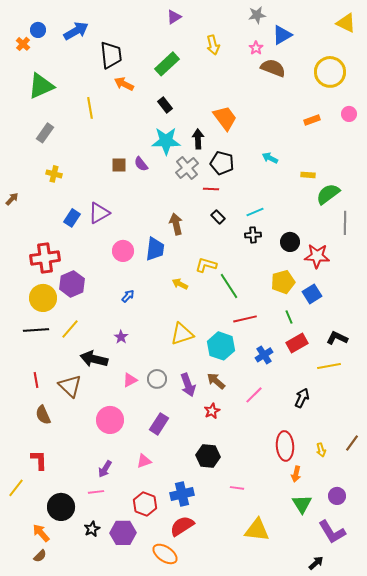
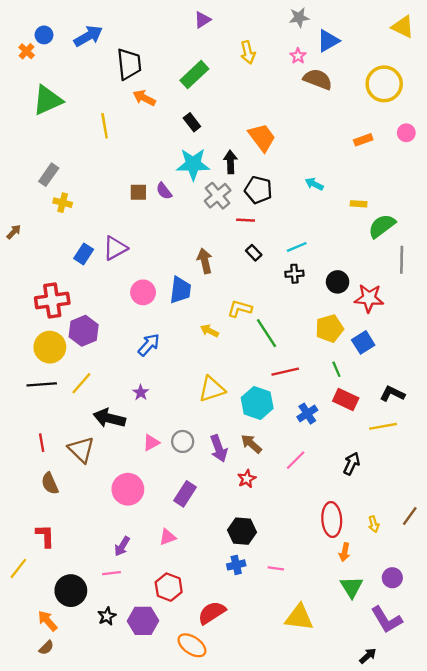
gray rectangle: (45, 133) -> (49, 175), moved
blue arrow: (128, 296) -> (149, 345), size x1.5
red rectangle: (297, 343) -> (346, 400), turned 55
blue cross: (182, 494) -> (236, 565), moved, size x0.7

